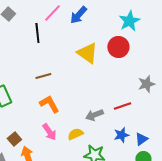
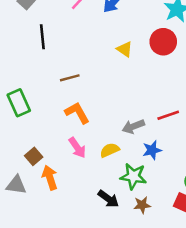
black line: (37, 33) -> (42, 37), moved
yellow triangle: (87, 53) -> (125, 49), size x0.6
blue star: (121, 135) -> (152, 150), moved

